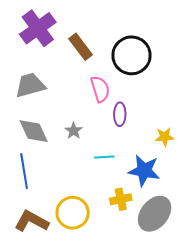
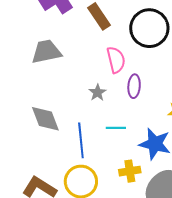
gray diamond: (34, 131) -> (45, 119), moved
gray star: (74, 131) -> (97, 93), moved
blue line: (24, 171) -> (81, 140), moved

